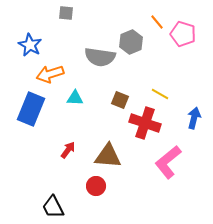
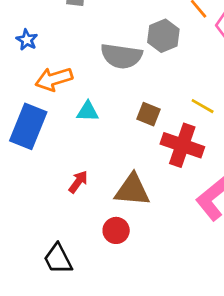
blue star: (30, 45) -> (27, 40), size x0.7

